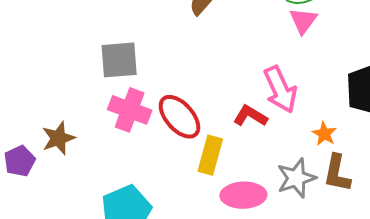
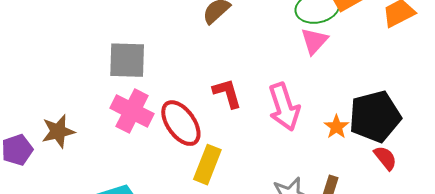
red L-shape: (250, 116) -> (227, 93), moved, turned 36
orange star: (324, 134) -> (336, 127), moved

